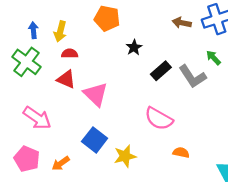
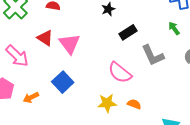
gray L-shape: (192, 76) -> (153, 55), moved
red triangle: (66, 79) -> (45, 38), moved
yellow star: (125, 156) -> (107, 103), moved

